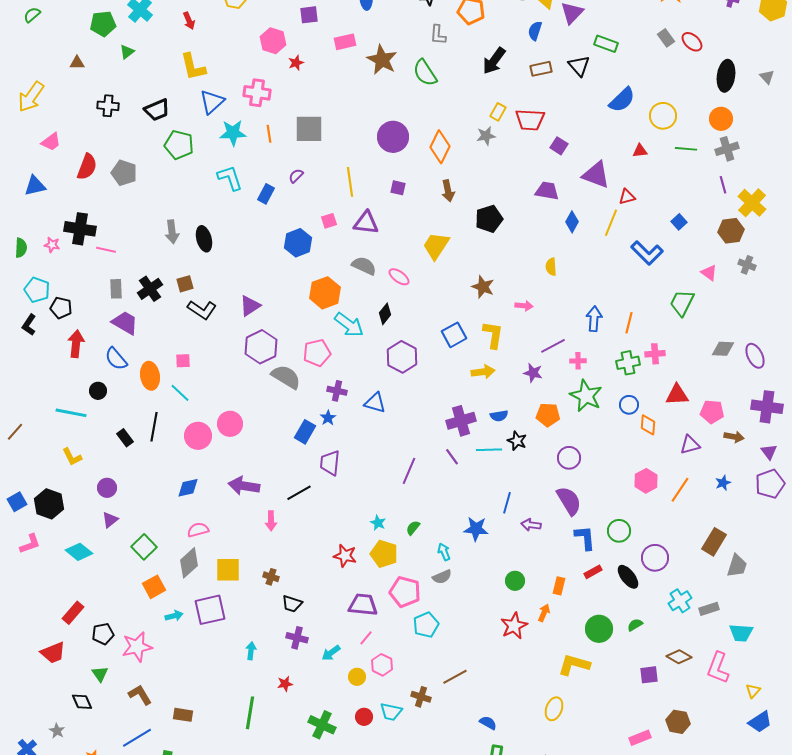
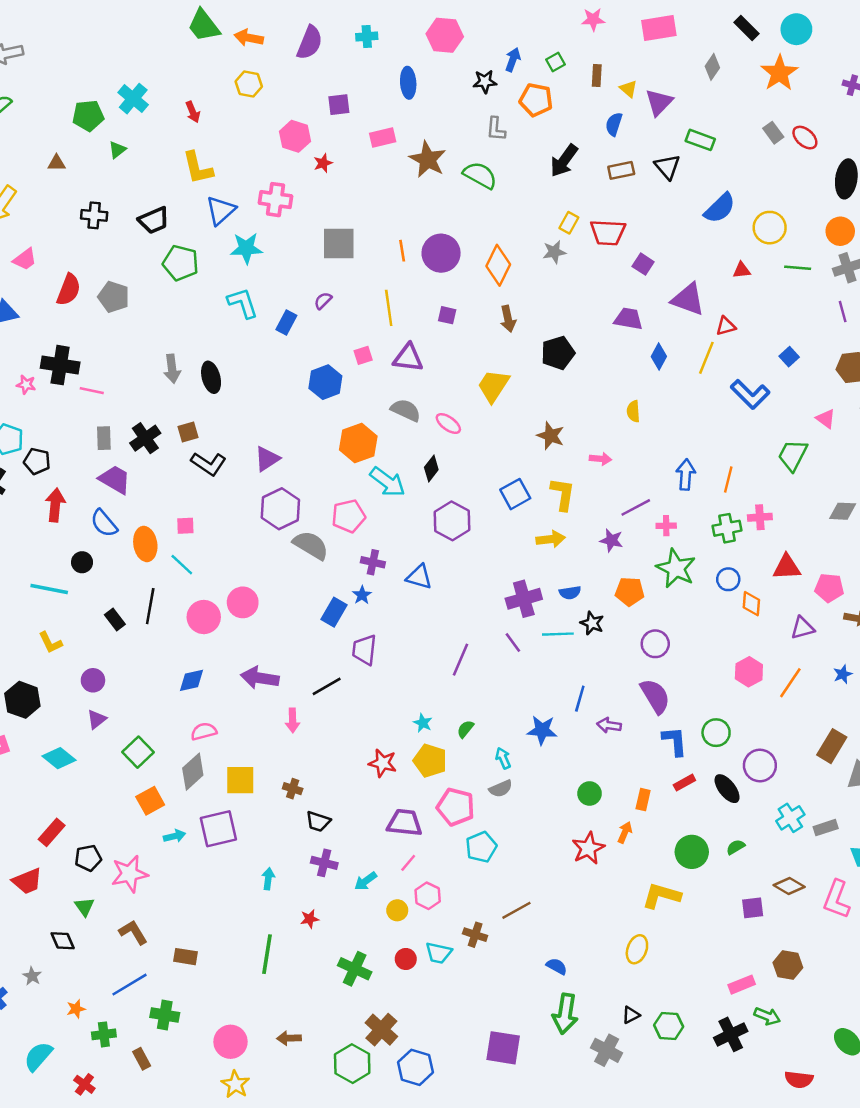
green semicircle: (425, 73) -> (480, 175), turned 152
orange line: (269, 134) -> (402, 251), moved

